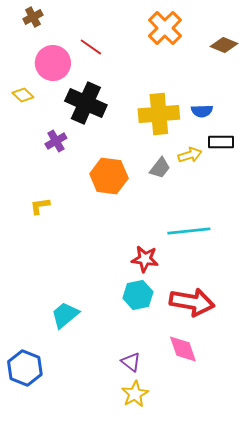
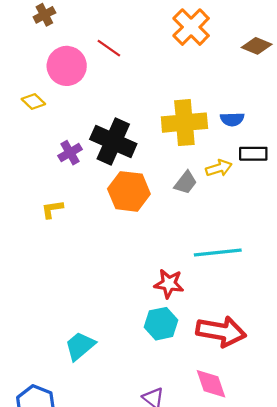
black cross: (86, 103) -> (113, 141), moved
yellow L-shape: (40, 206) -> (52, 209), moved

